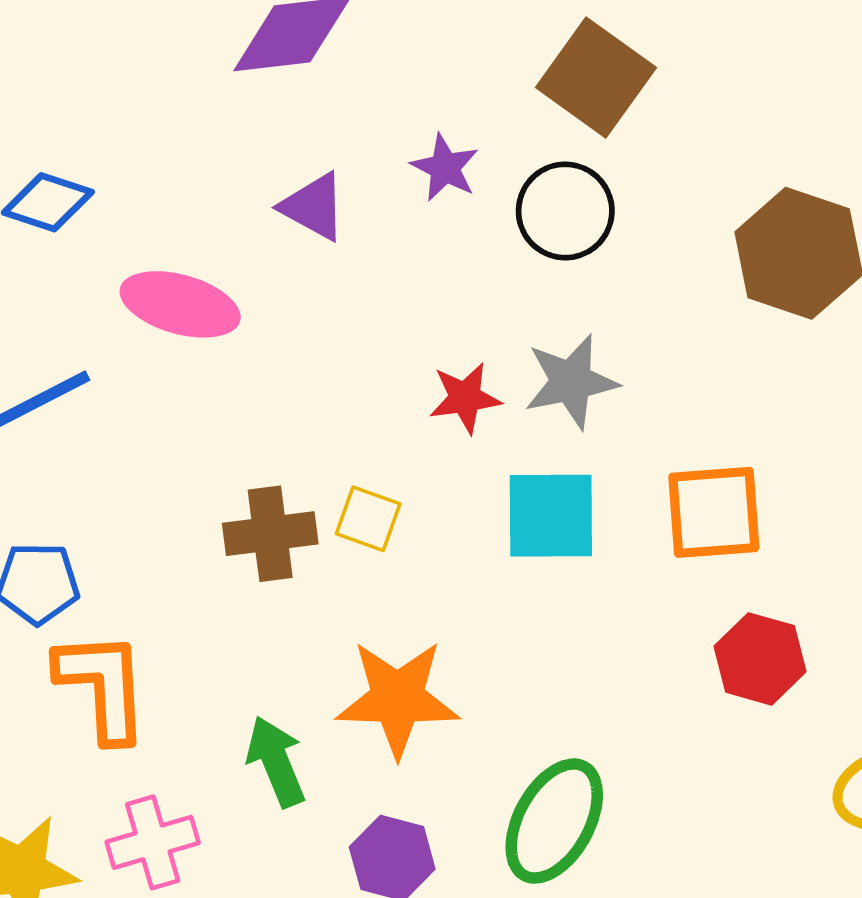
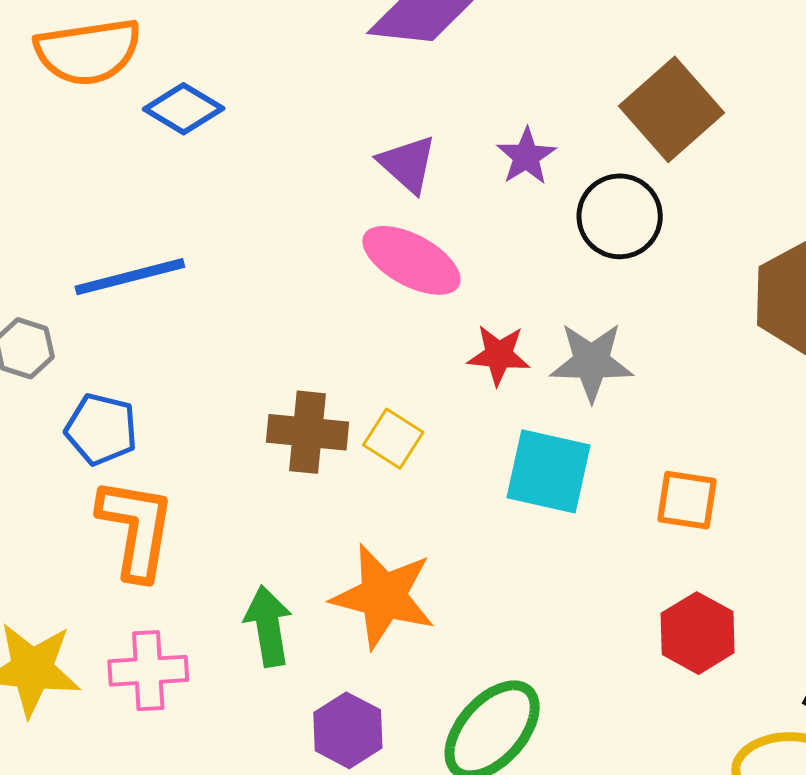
pink ellipse: (180, 304) -> (411, 260), moved
orange square: (714, 512) -> (687, 500), size x0.7

